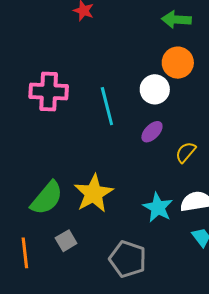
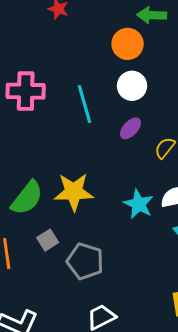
orange circle: (178, 63) -> (128, 44), moved
yellow star: (94, 193) -> (74, 192), turned 30
gray pentagon: (128, 259) -> (85, 261), moved

